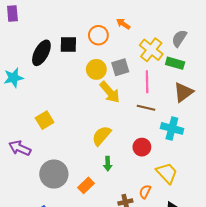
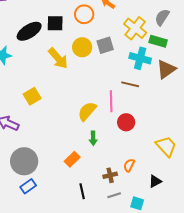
black ellipse: (41, 53) -> (29, 31), turned 30
pink line: (147, 82) -> (111, 101), moved
yellow arrow: (110, 92) -> (58, 58), moved
cyan cross: (172, 128) -> (140, 58), moved
yellow trapezoid: (167, 173) -> (166, 146), moved
gray circle: (54, 174) -> (24, 161), moved

